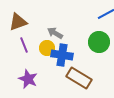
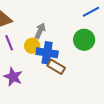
gray arrow: (55, 33) -> (40, 31), turned 84
brown rectangle: (79, 78) -> (56, 67), moved, size x0.7

